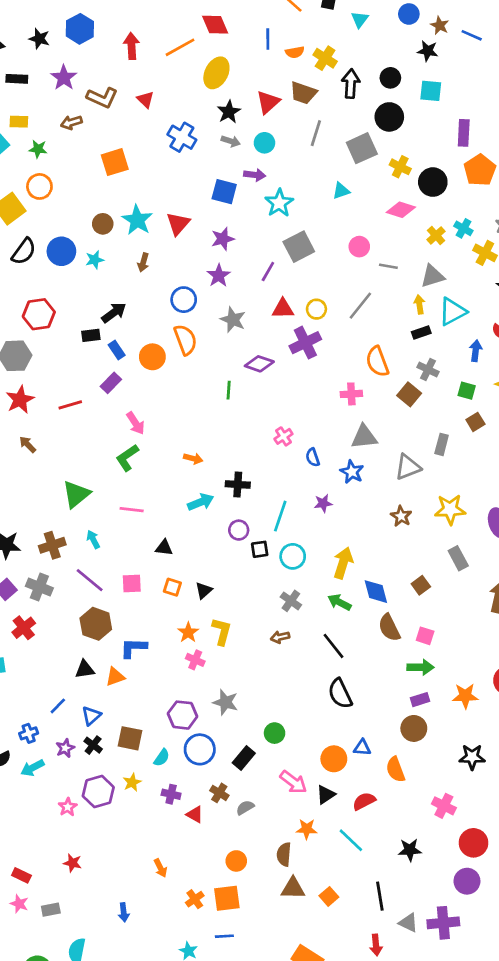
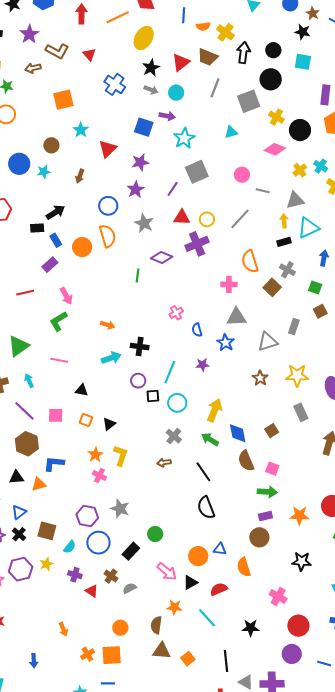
cyan star: (137, 220) -> (81, 130), moved, size x0.7
red line: (70, 405) -> (25, 293), moved

